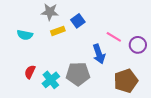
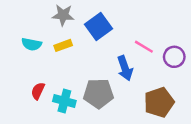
blue square: (78, 21) -> (98, 27), size x1.5
yellow rectangle: (58, 31) -> (63, 45), moved
cyan cross: (51, 80) -> (64, 101), turned -36

